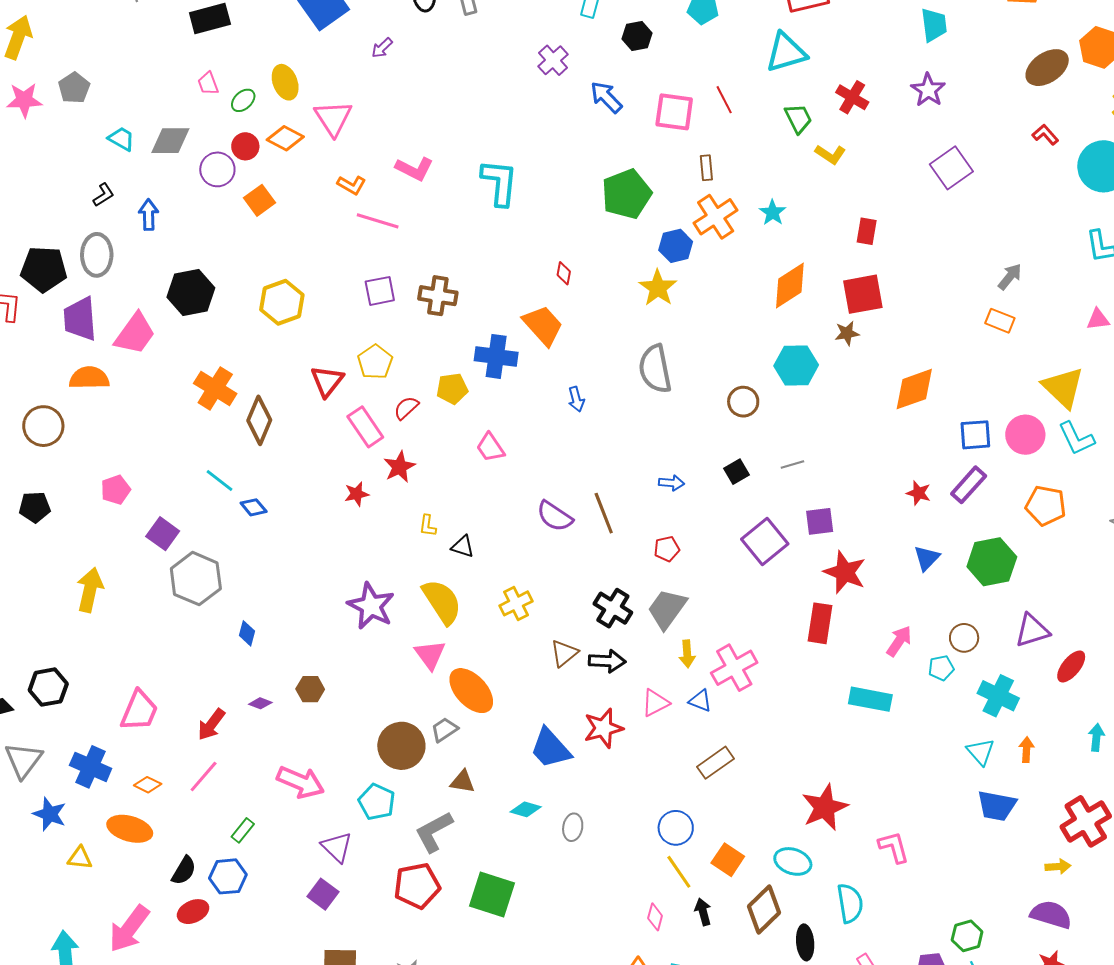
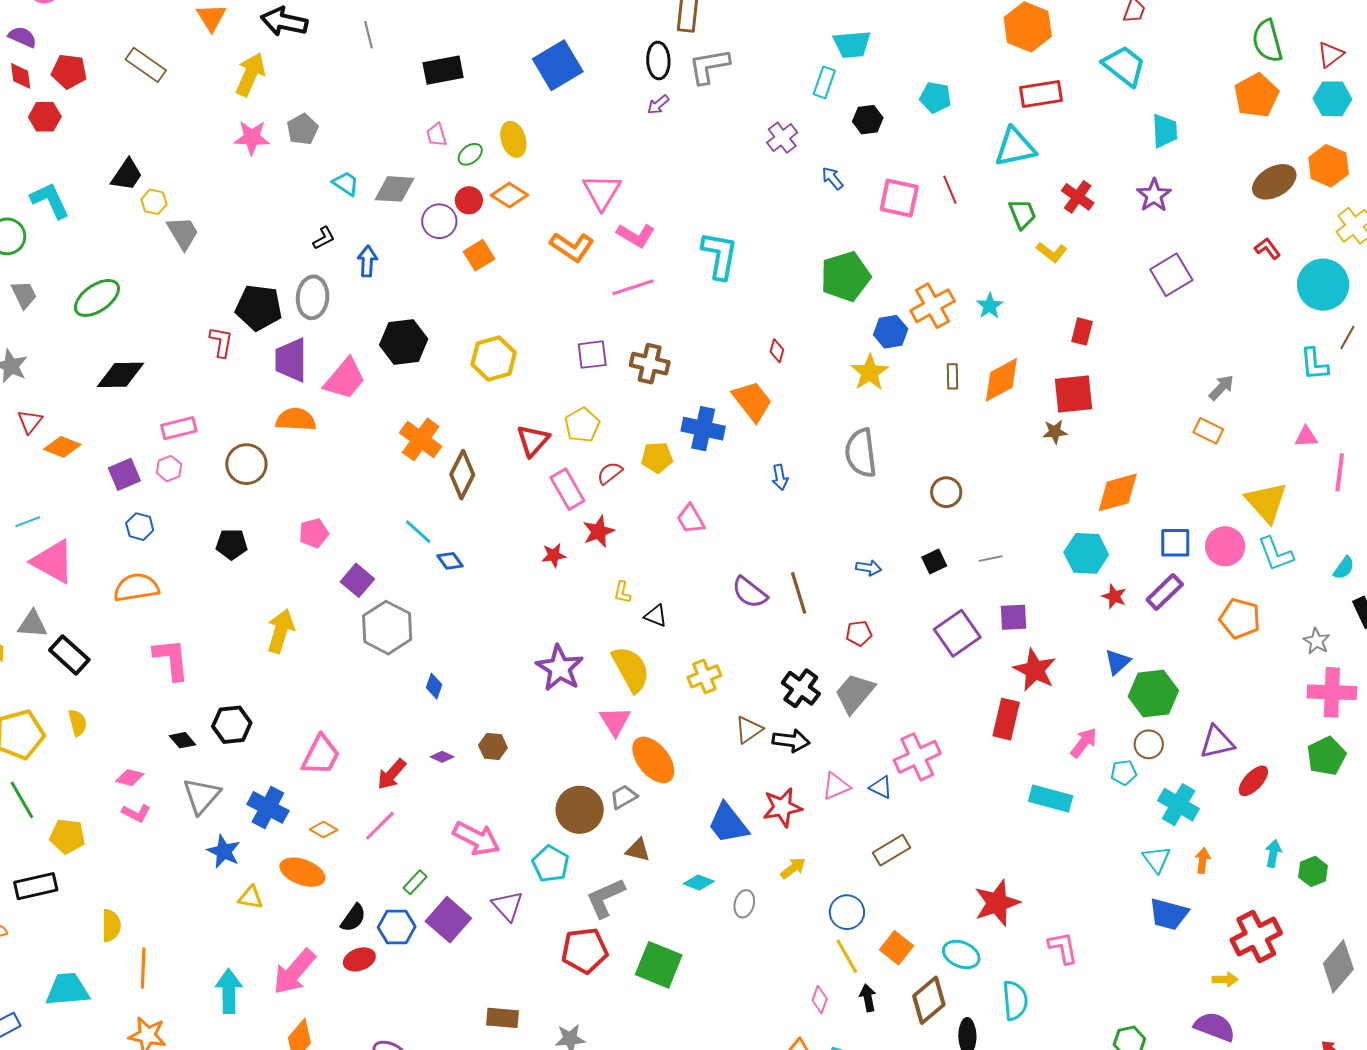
purple arrow: (382, 48) -> (658, 105), moved
blue arrow: (606, 97) -> (832, 178), size x0.7
pink triangle: (333, 118) -> (602, 192), moved
brown rectangle: (706, 168) -> (953, 376), moved
orange L-shape: (351, 185) -> (572, 247), size x1.5
pink line: (378, 221) -> (633, 287), moved, turned -39
cyan hexagon: (796, 365) -> (1086, 553), moved
green hexagon: (992, 562) -> (1153, 694), moved
yellow arrow: (687, 654) -> (793, 868), moved, turned -128
purple square: (323, 894) -> (448, 920), moved, size x1.4

